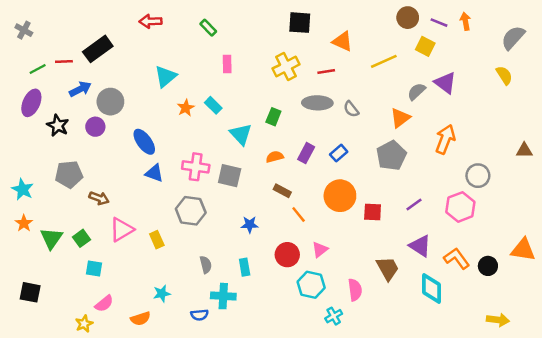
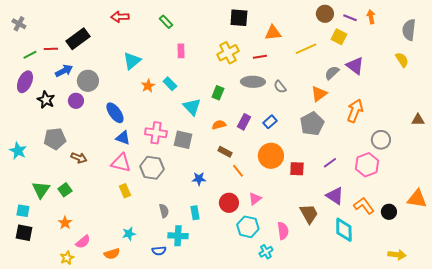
gray semicircle: (513, 38) -> (409, 30), turned -35
orange triangle: (342, 41) -> (273, 33), turned -30
orange star: (24, 223) -> (65, 223), moved
pink triangle: (122, 230) -> (121, 163), moved, turned 45
cyan square: (94, 268) -> (23, 211), moved

